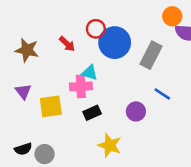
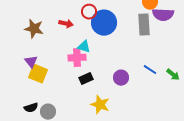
red arrow: (67, 44) -> (66, 24), turned -32
gray rectangle: (151, 55) -> (144, 25), moved, turned -30
blue line: (162, 94) -> (150, 70), moved
yellow square: (51, 106) -> (38, 74), moved, turned 30

